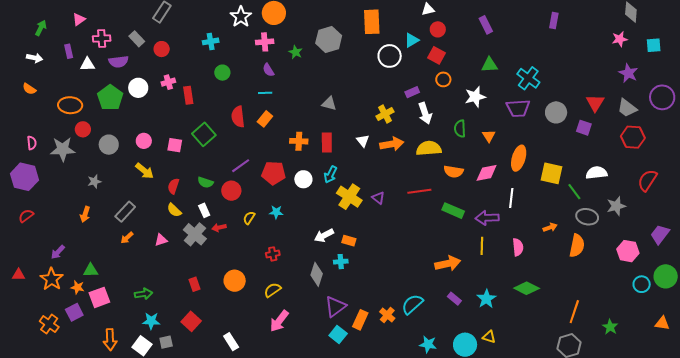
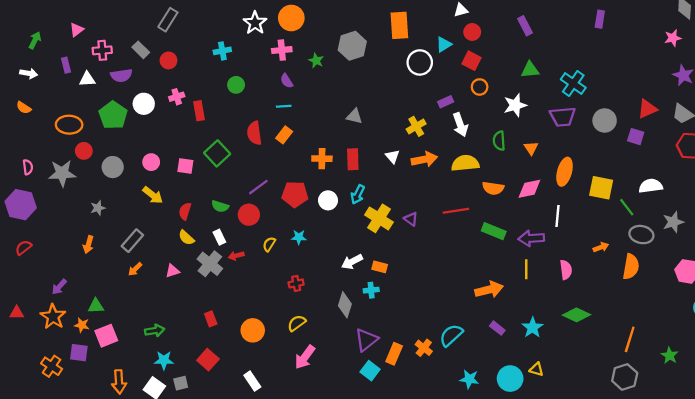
red triangle: (595, 103) -> (647, 109), turned 36
orange circle: (235, 281) -> (253, 330), moved
purple square: (74, 312) -> (79, 353), turned 36

